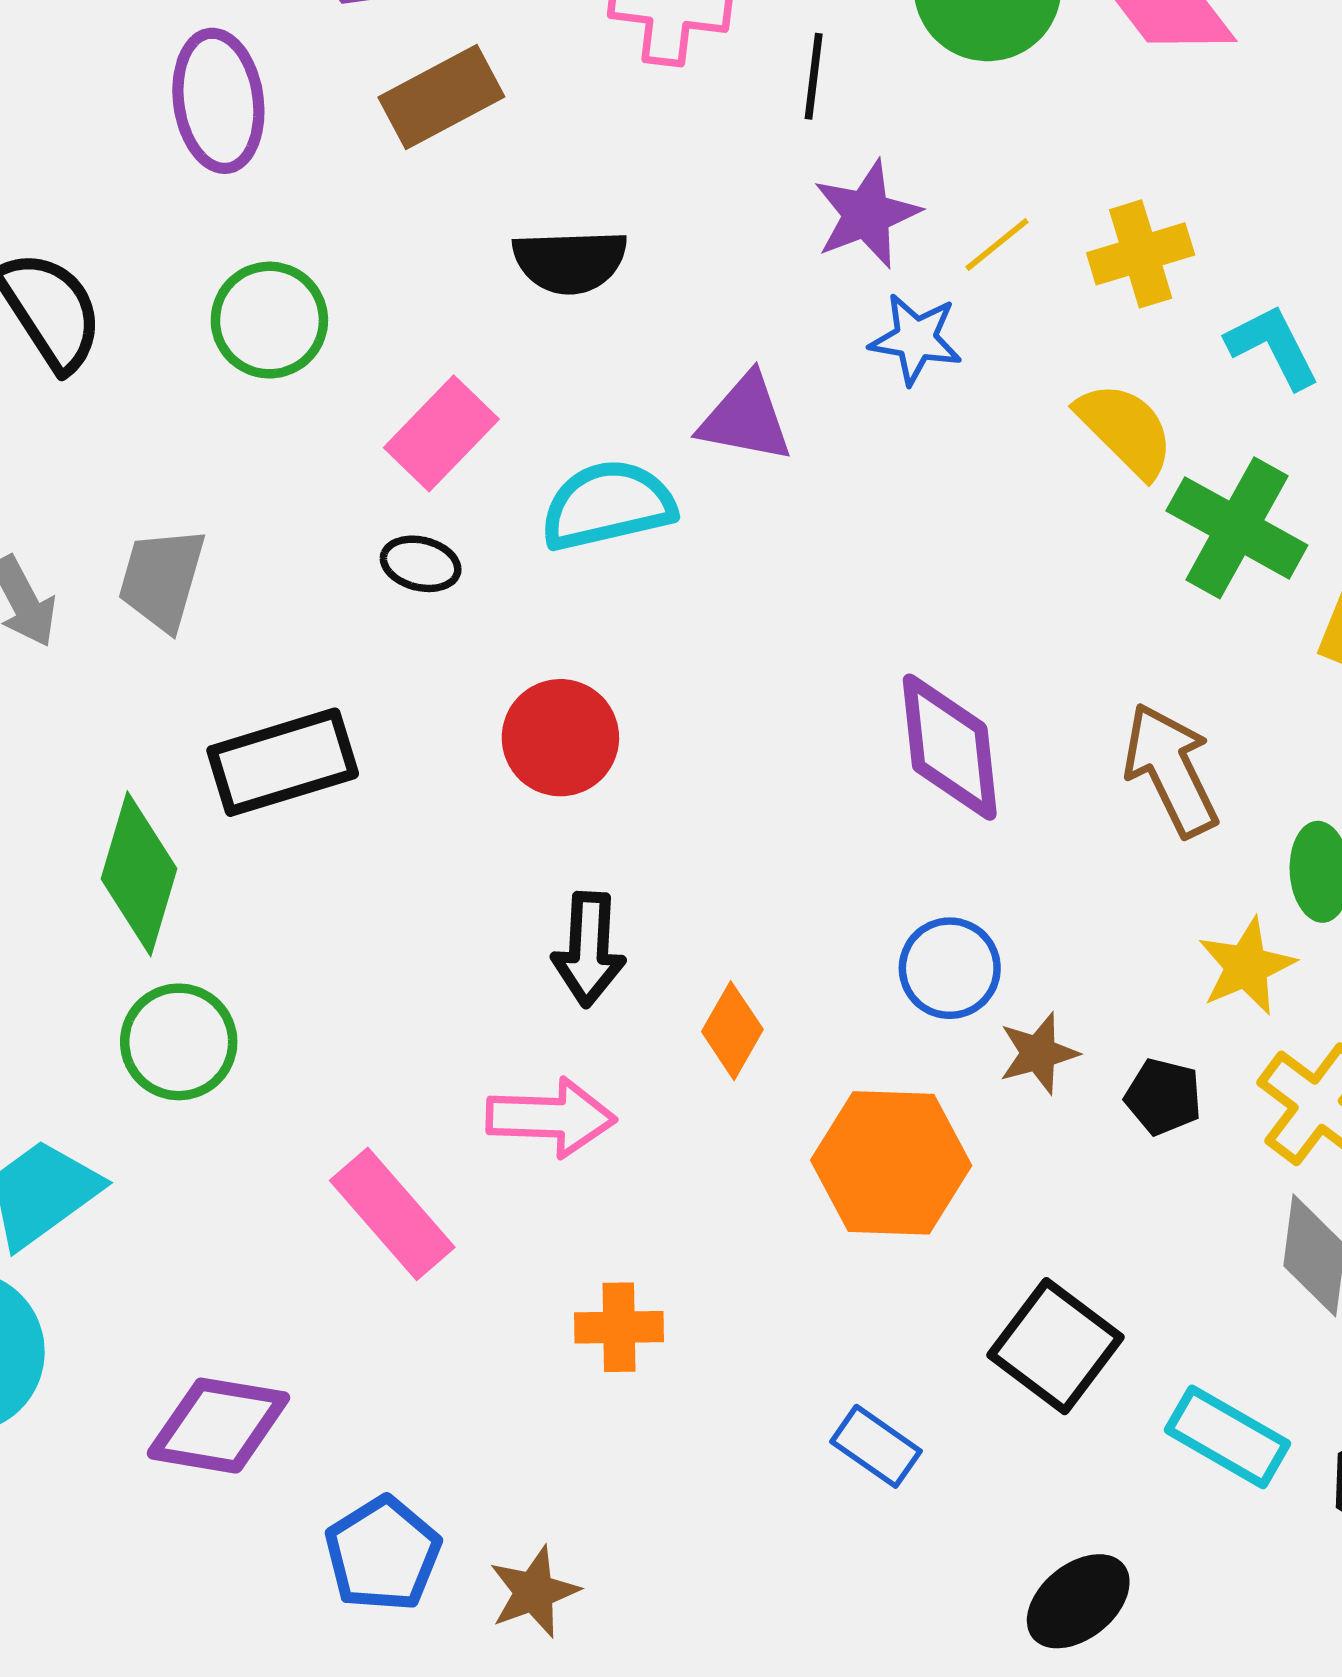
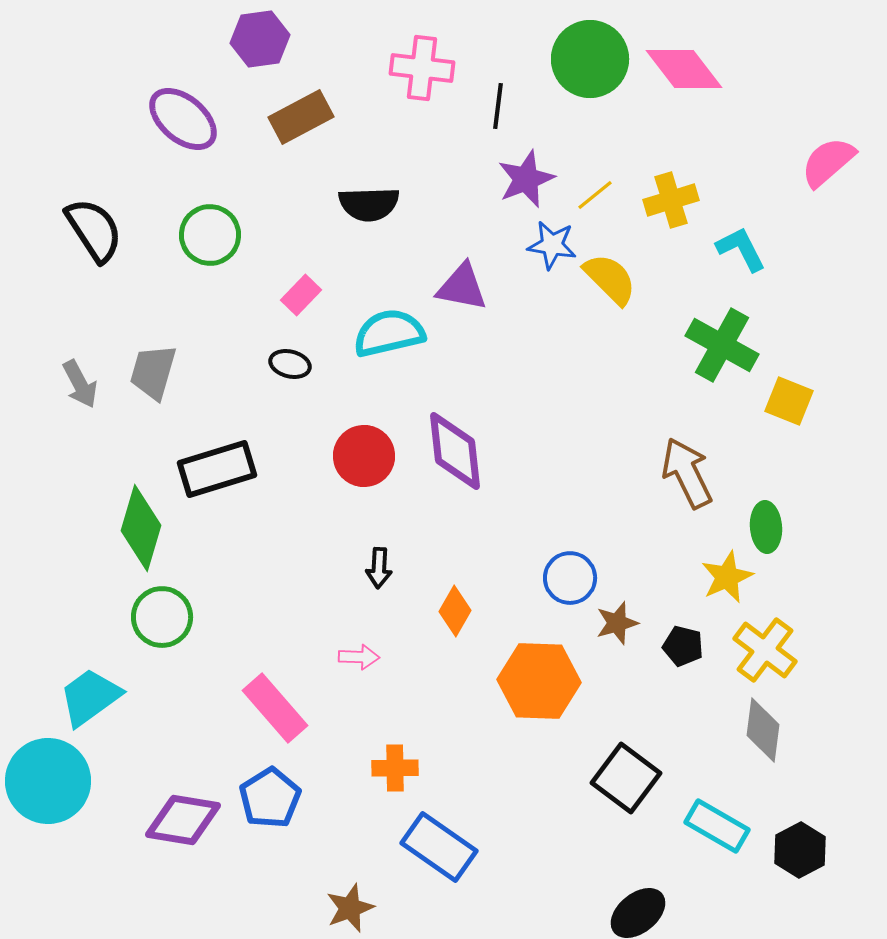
purple ellipse: (218, 101) -> (183, 119), turned -42
yellow semicircle: (1125, 430) -> (610, 279), moved
pink rectangle: (441, 433) -> (301, 295), size x0.7
purple diamond: (950, 747) -> (455, 451), moved
black arrow: (589, 949) -> (379, 568), size x0.7
pink arrow: (551, 1117) -> (359, 657), size x0.6
blue rectangle: (876, 1446) -> (439, 847), moved, size x1.6
blue pentagon: (383, 1554) -> (270, 798), moved

